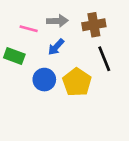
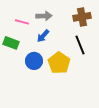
brown cross: (94, 25) -> (82, 17), moved

